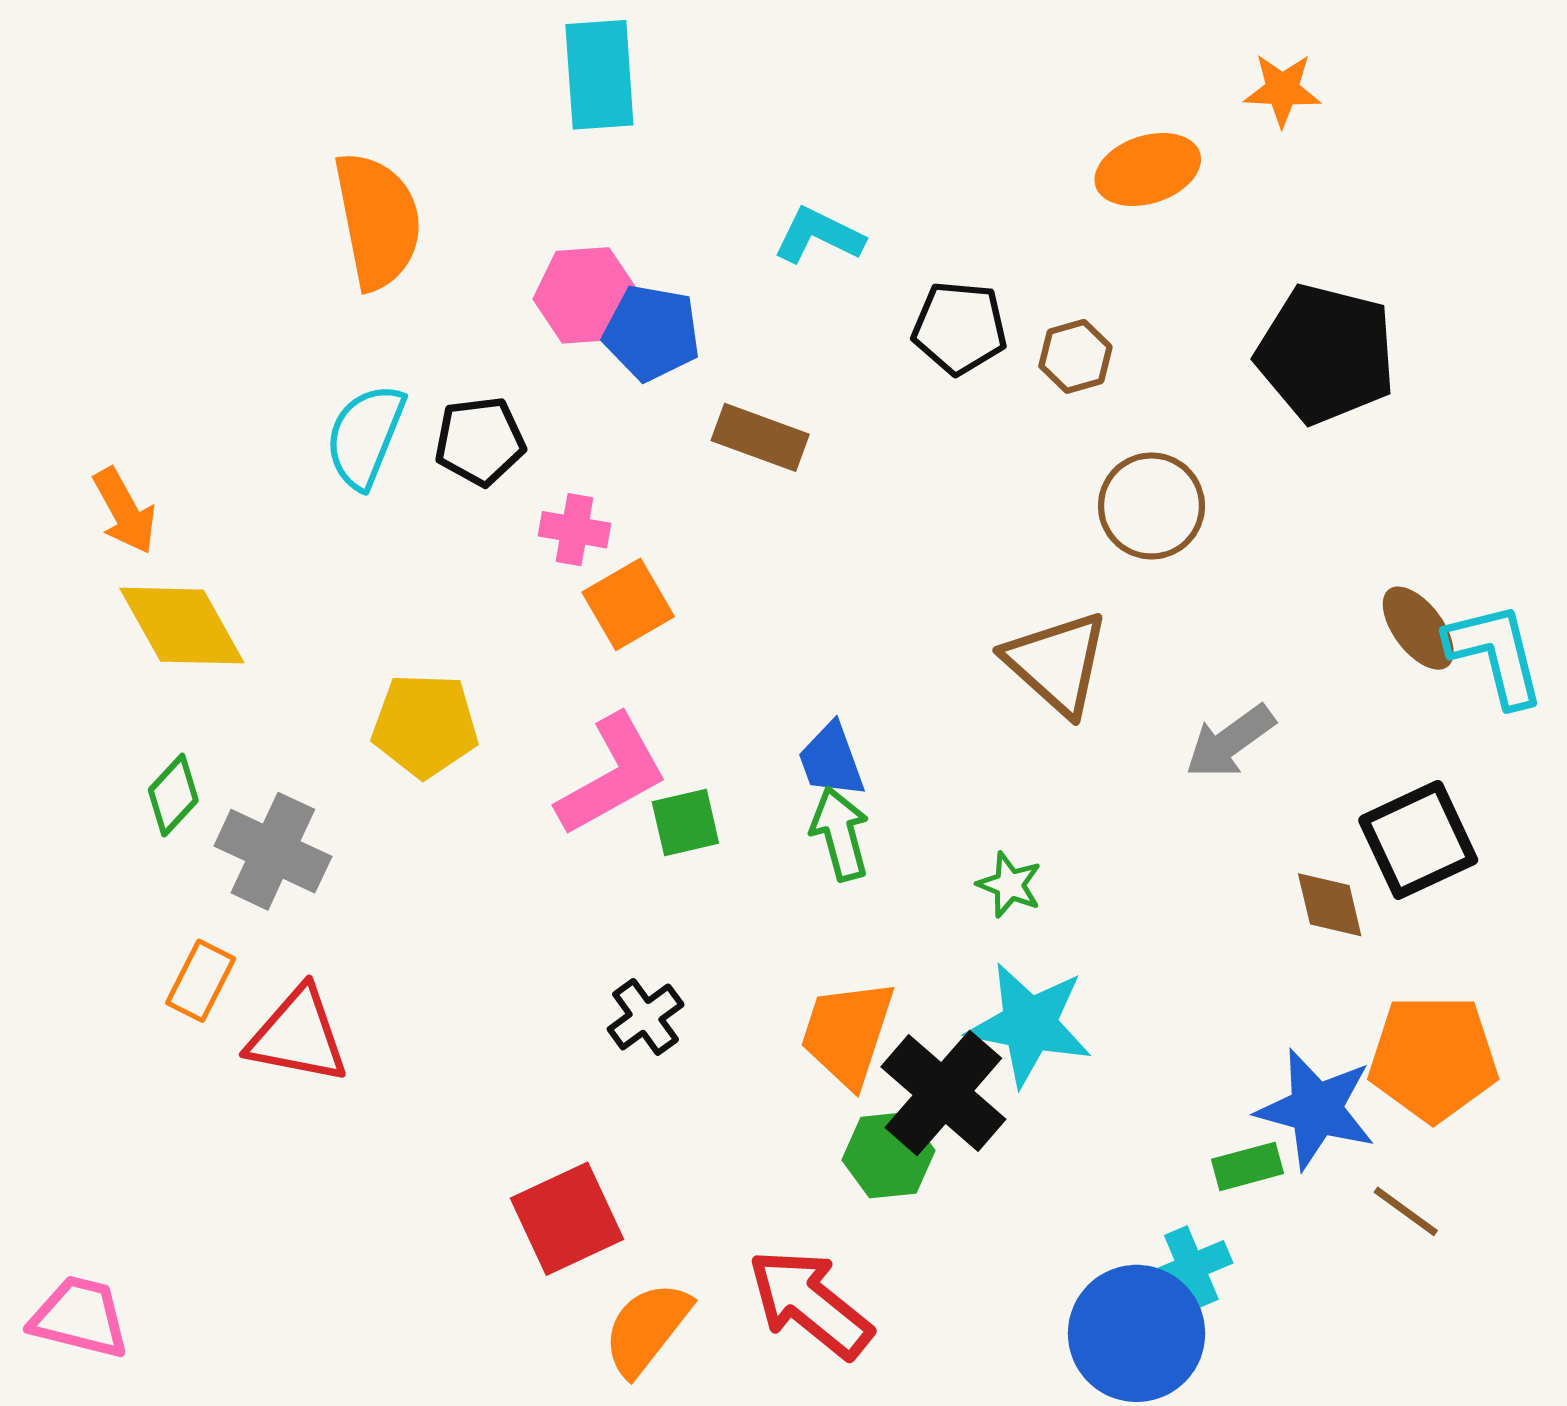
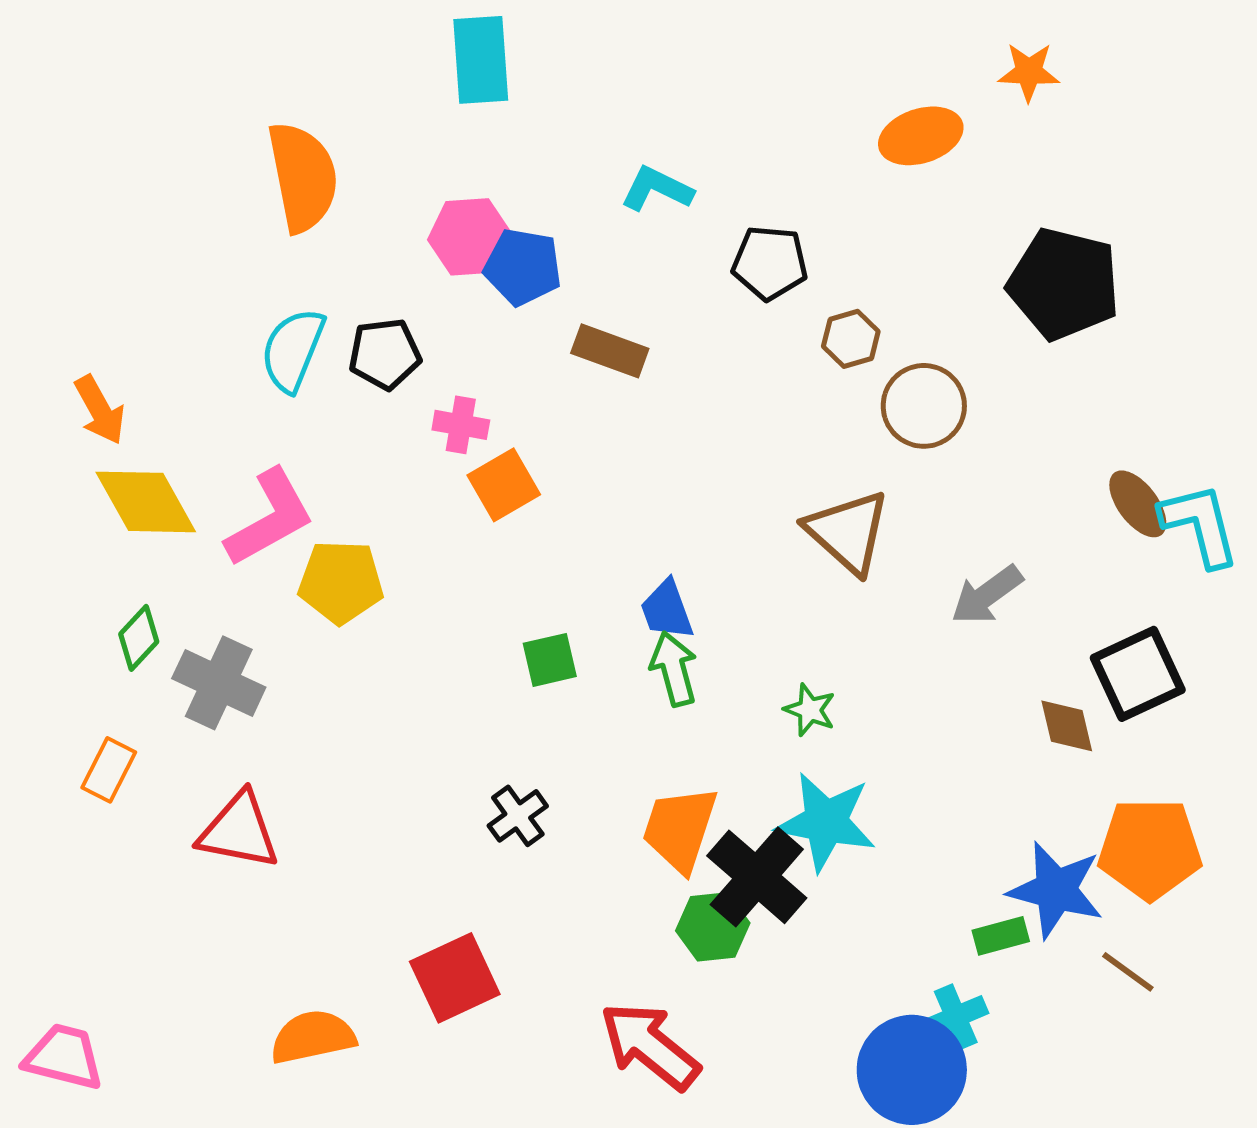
brown hexagon: (1075, 356) -> (851, 339), moved
pink L-shape: (612, 775) -> (270, 518), moved
orange rectangle: (201, 981) -> (109, 770), moved
orange semicircle: (647, 1328) -> (313, 1037), moved, turned 40

